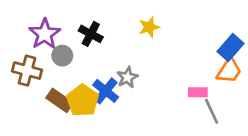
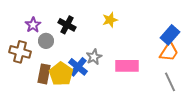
purple star: (45, 34) -> (33, 25), size x0.7
pink rectangle: (198, 92) -> (127, 66), moved, size x1.6
brown rectangle: (60, 100) -> (44, 74), turned 66
gray line: (212, 111) -> (170, 82), moved

